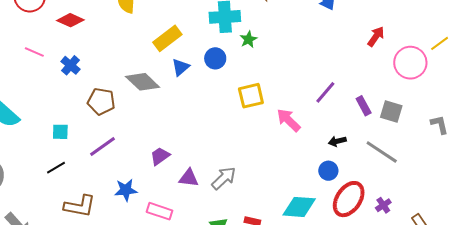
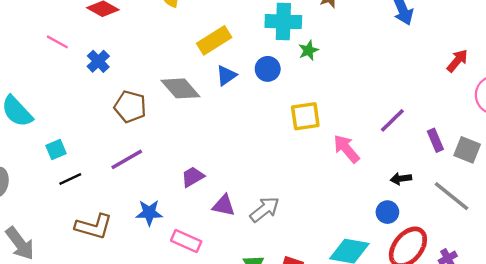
cyan square: (60, 132) -> (56, 149), moved, turned -30

